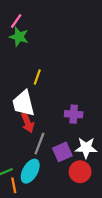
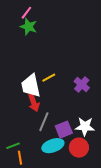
yellow line: (37, 77) -> (49, 78), moved, turned 40
purple cross: (74, 114) -> (82, 85), moved, turned 35
cyan ellipse: (30, 171) -> (53, 146), moved, turned 40

